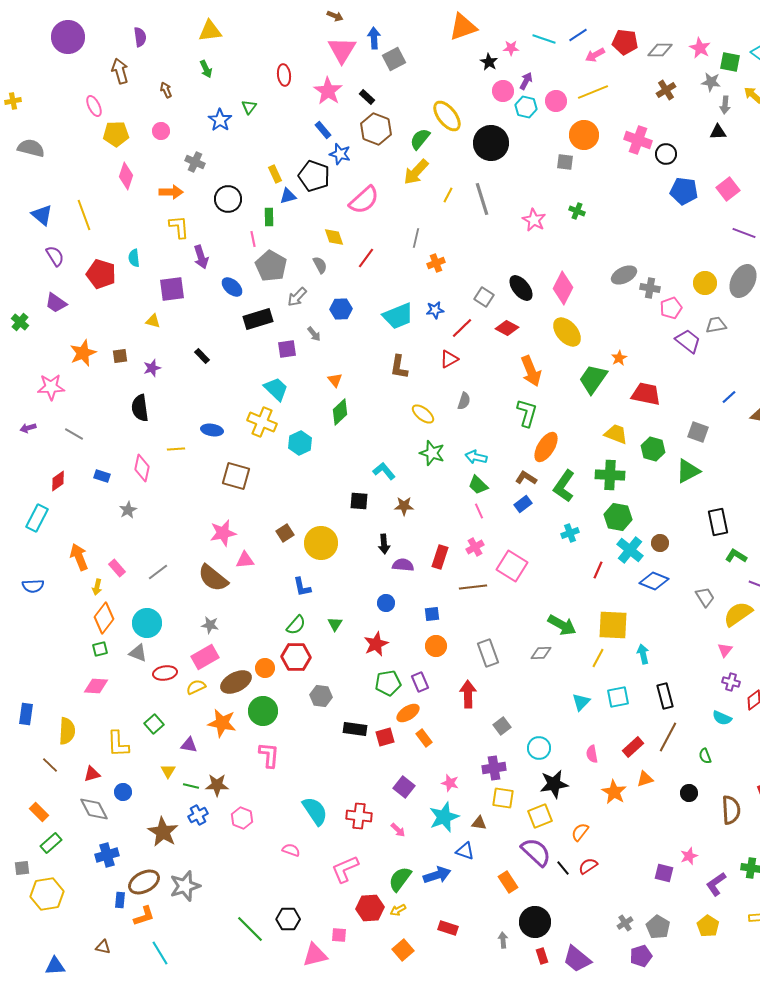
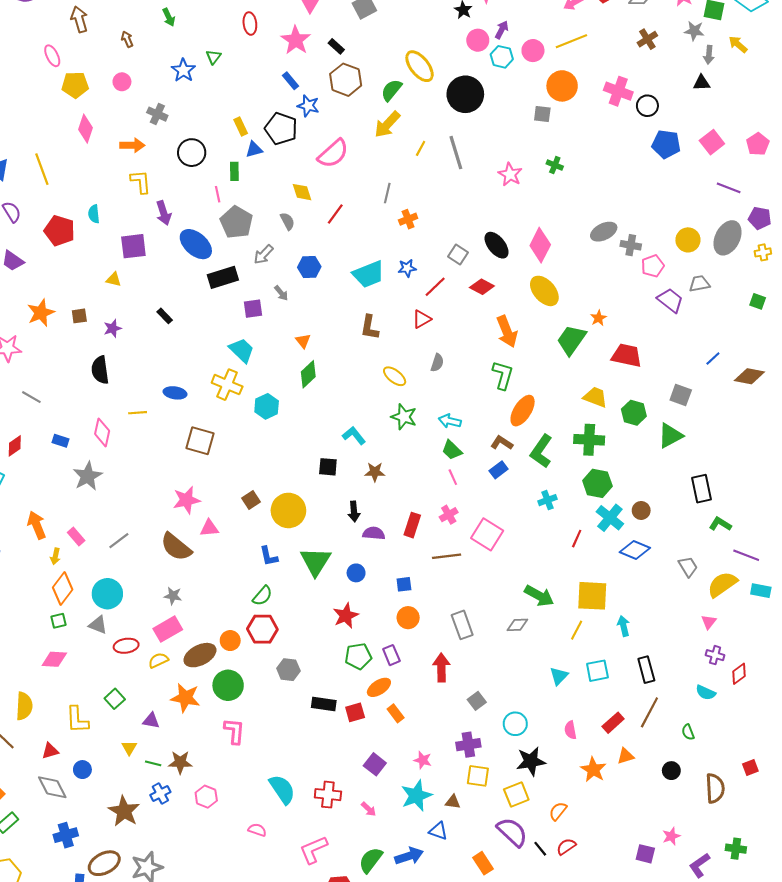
blue ellipse: (232, 287) -> (196, 244), size x1.5
gray star: (128, 510) -> (88, 476), size x1.6
green triangle: (335, 624) -> (315, 561), moved, size x2.0

